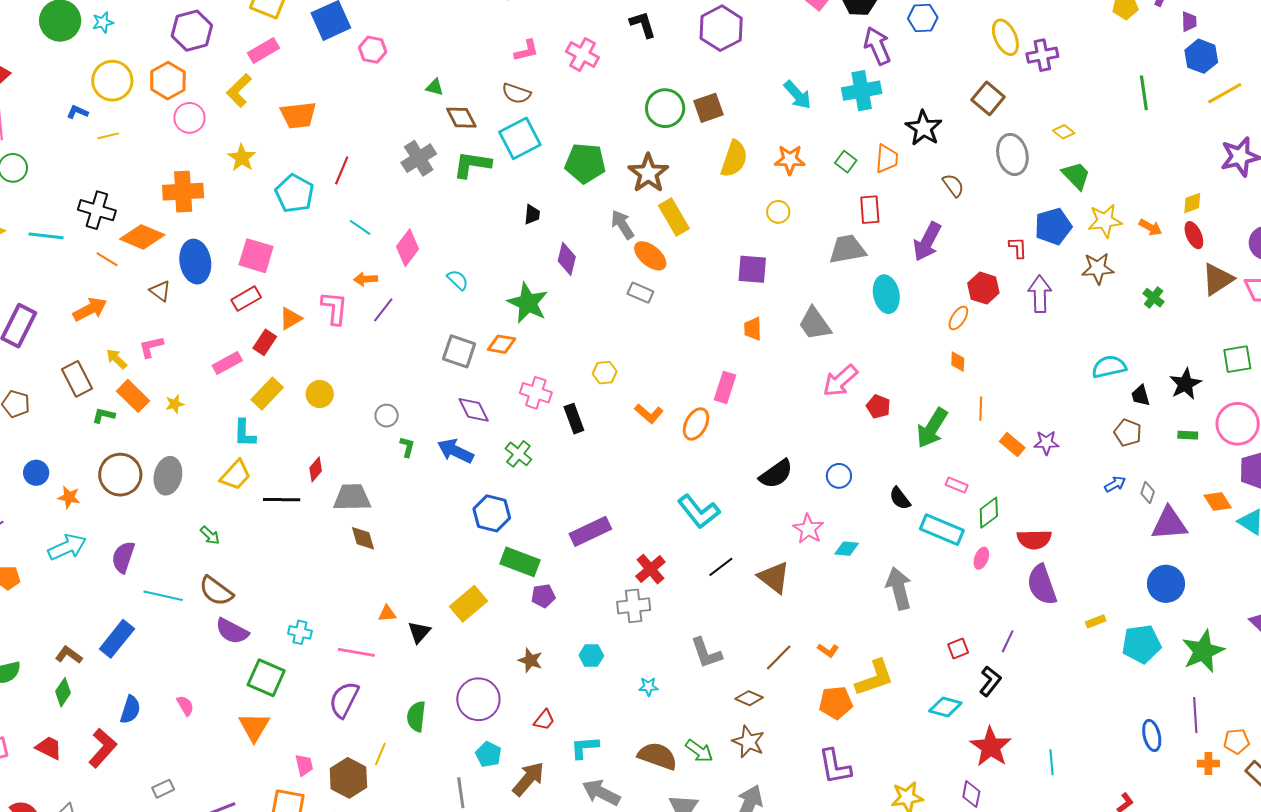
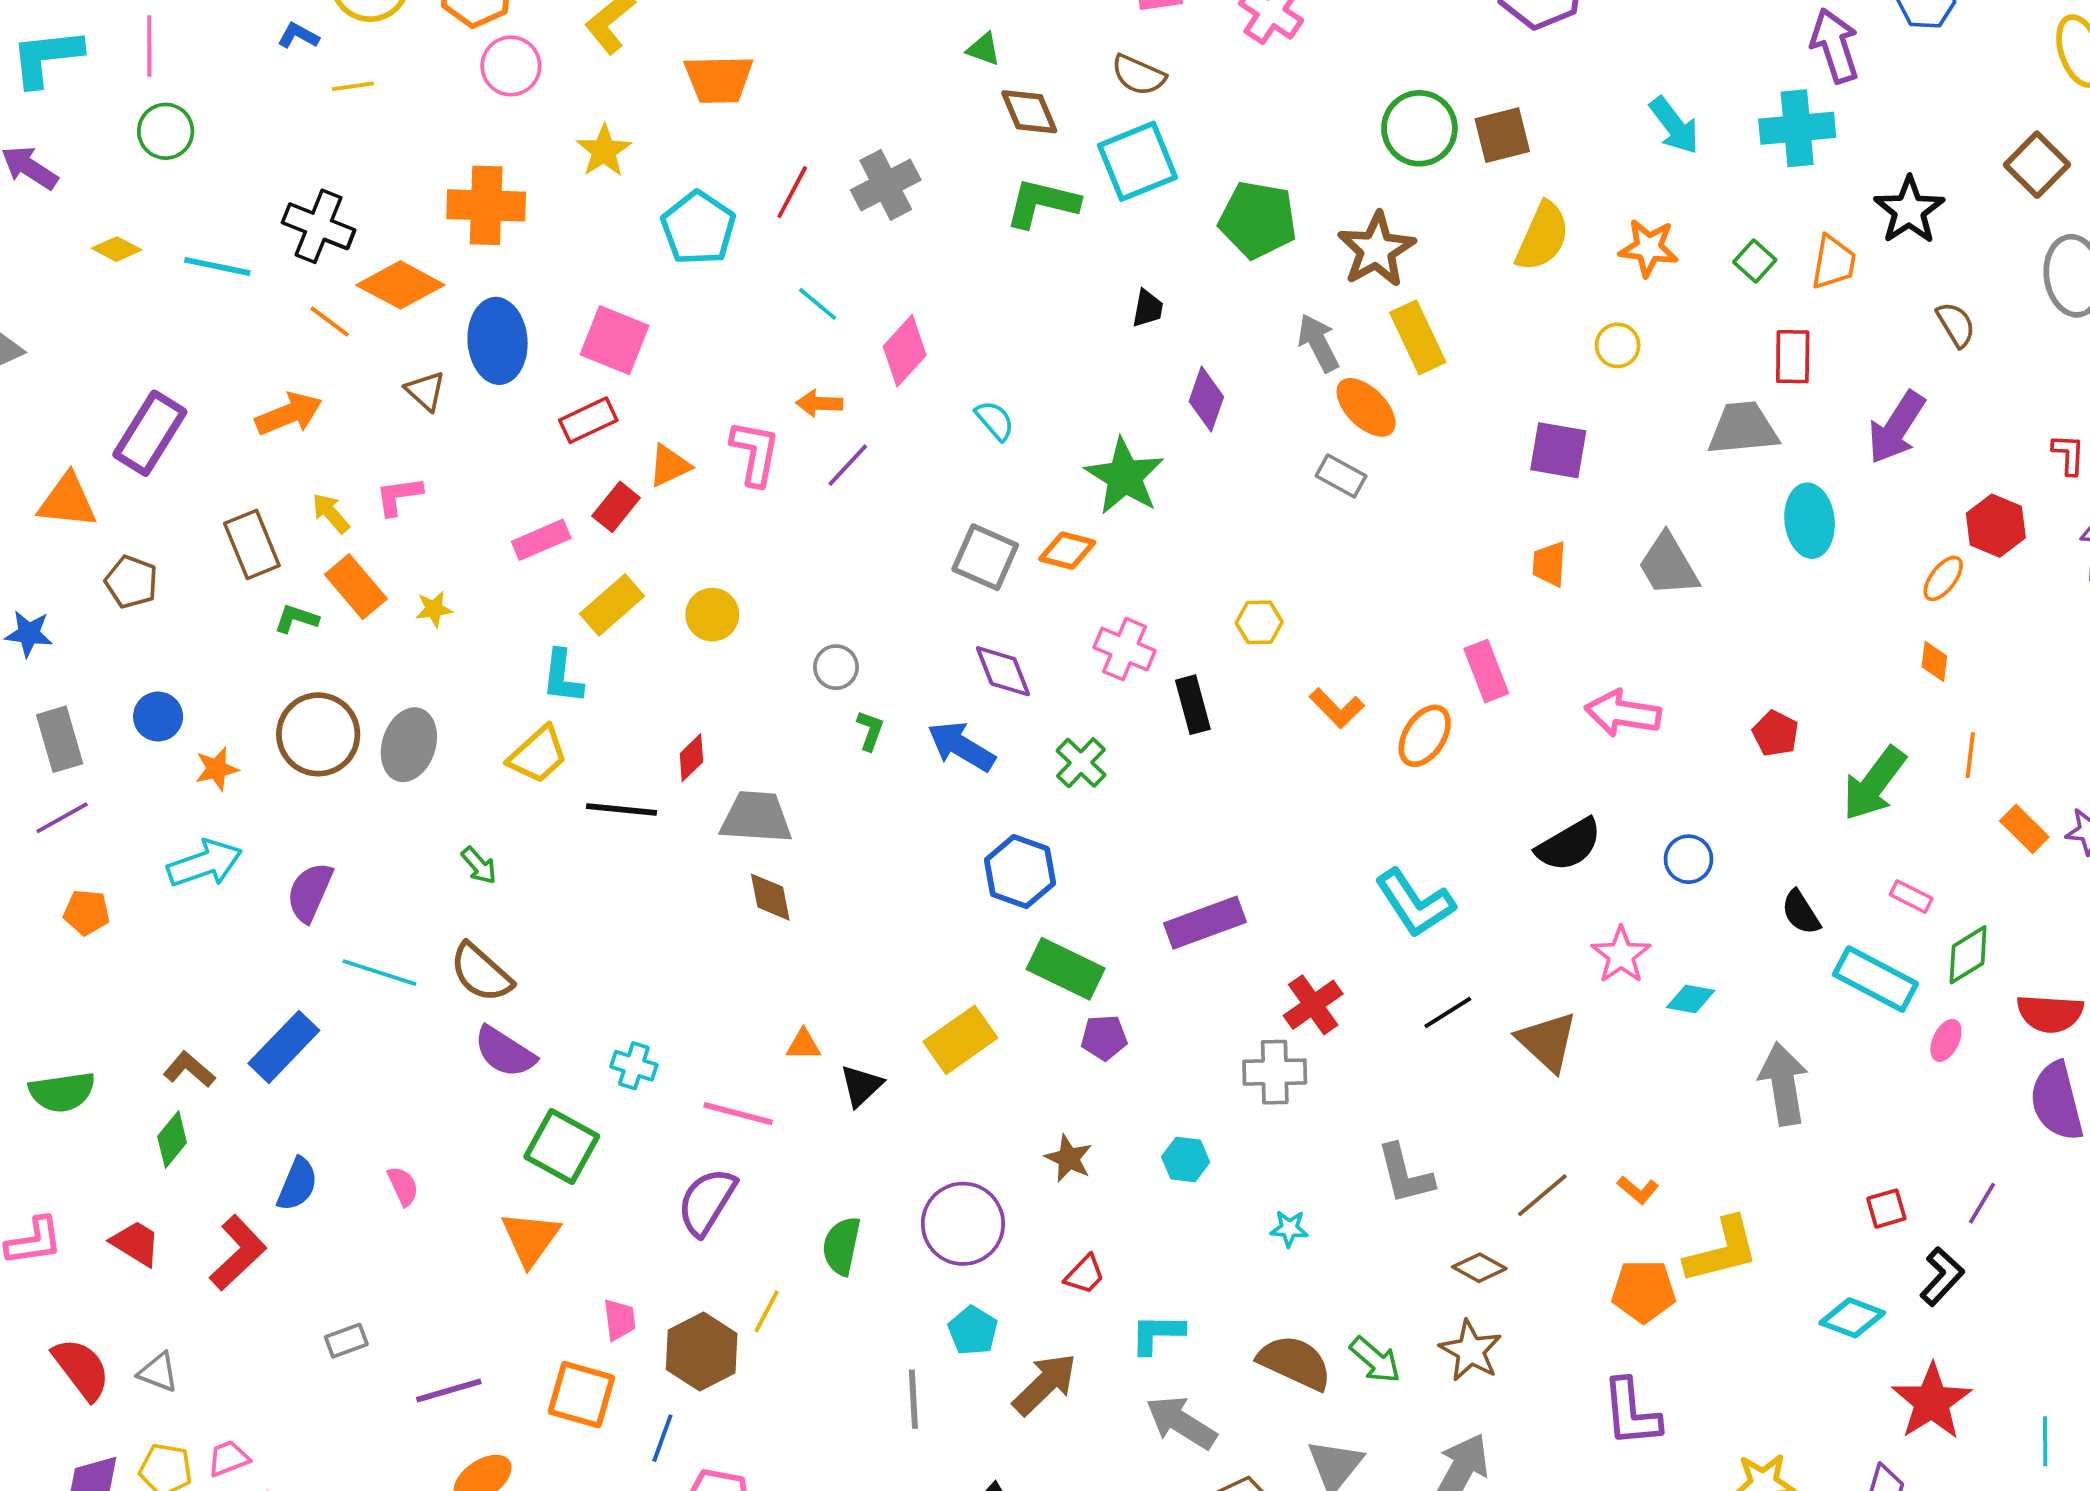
gray cross: (419, 158) -> (886, 185), moved
pink arrow: (840, 381) -> (1623, 713), moved, turned 45
pink rectangle: (725, 387) -> (1486, 671), turned -44
orange star: (69, 497) -> (217, 769), turned -30

